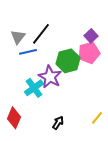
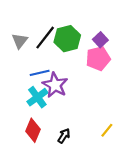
blue line: (28, 52) -> (40, 73), moved
green hexagon: (68, 61) -> (67, 39), moved
red diamond: (14, 118) -> (33, 130), moved

